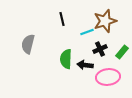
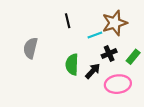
black arrow: (85, 65) -> (93, 71), turned 126

